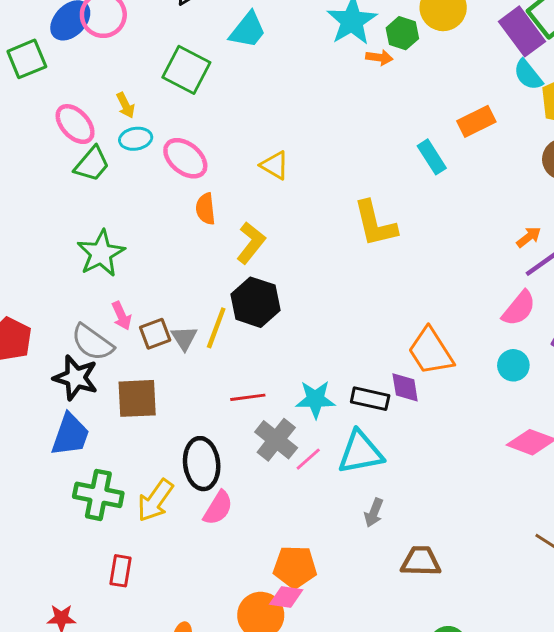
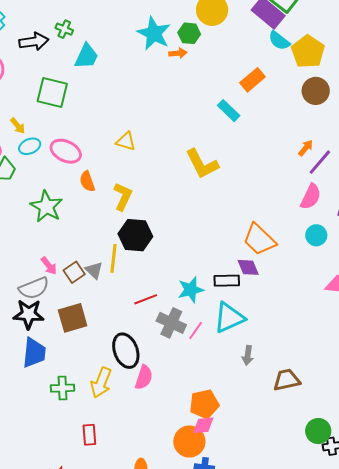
green star: (101, 253) -> (46, 206), moved
gray semicircle: (92, 342) -> (34, 288), turned -44
green cross: (98, 495) -> (62, 388), size x0.7

